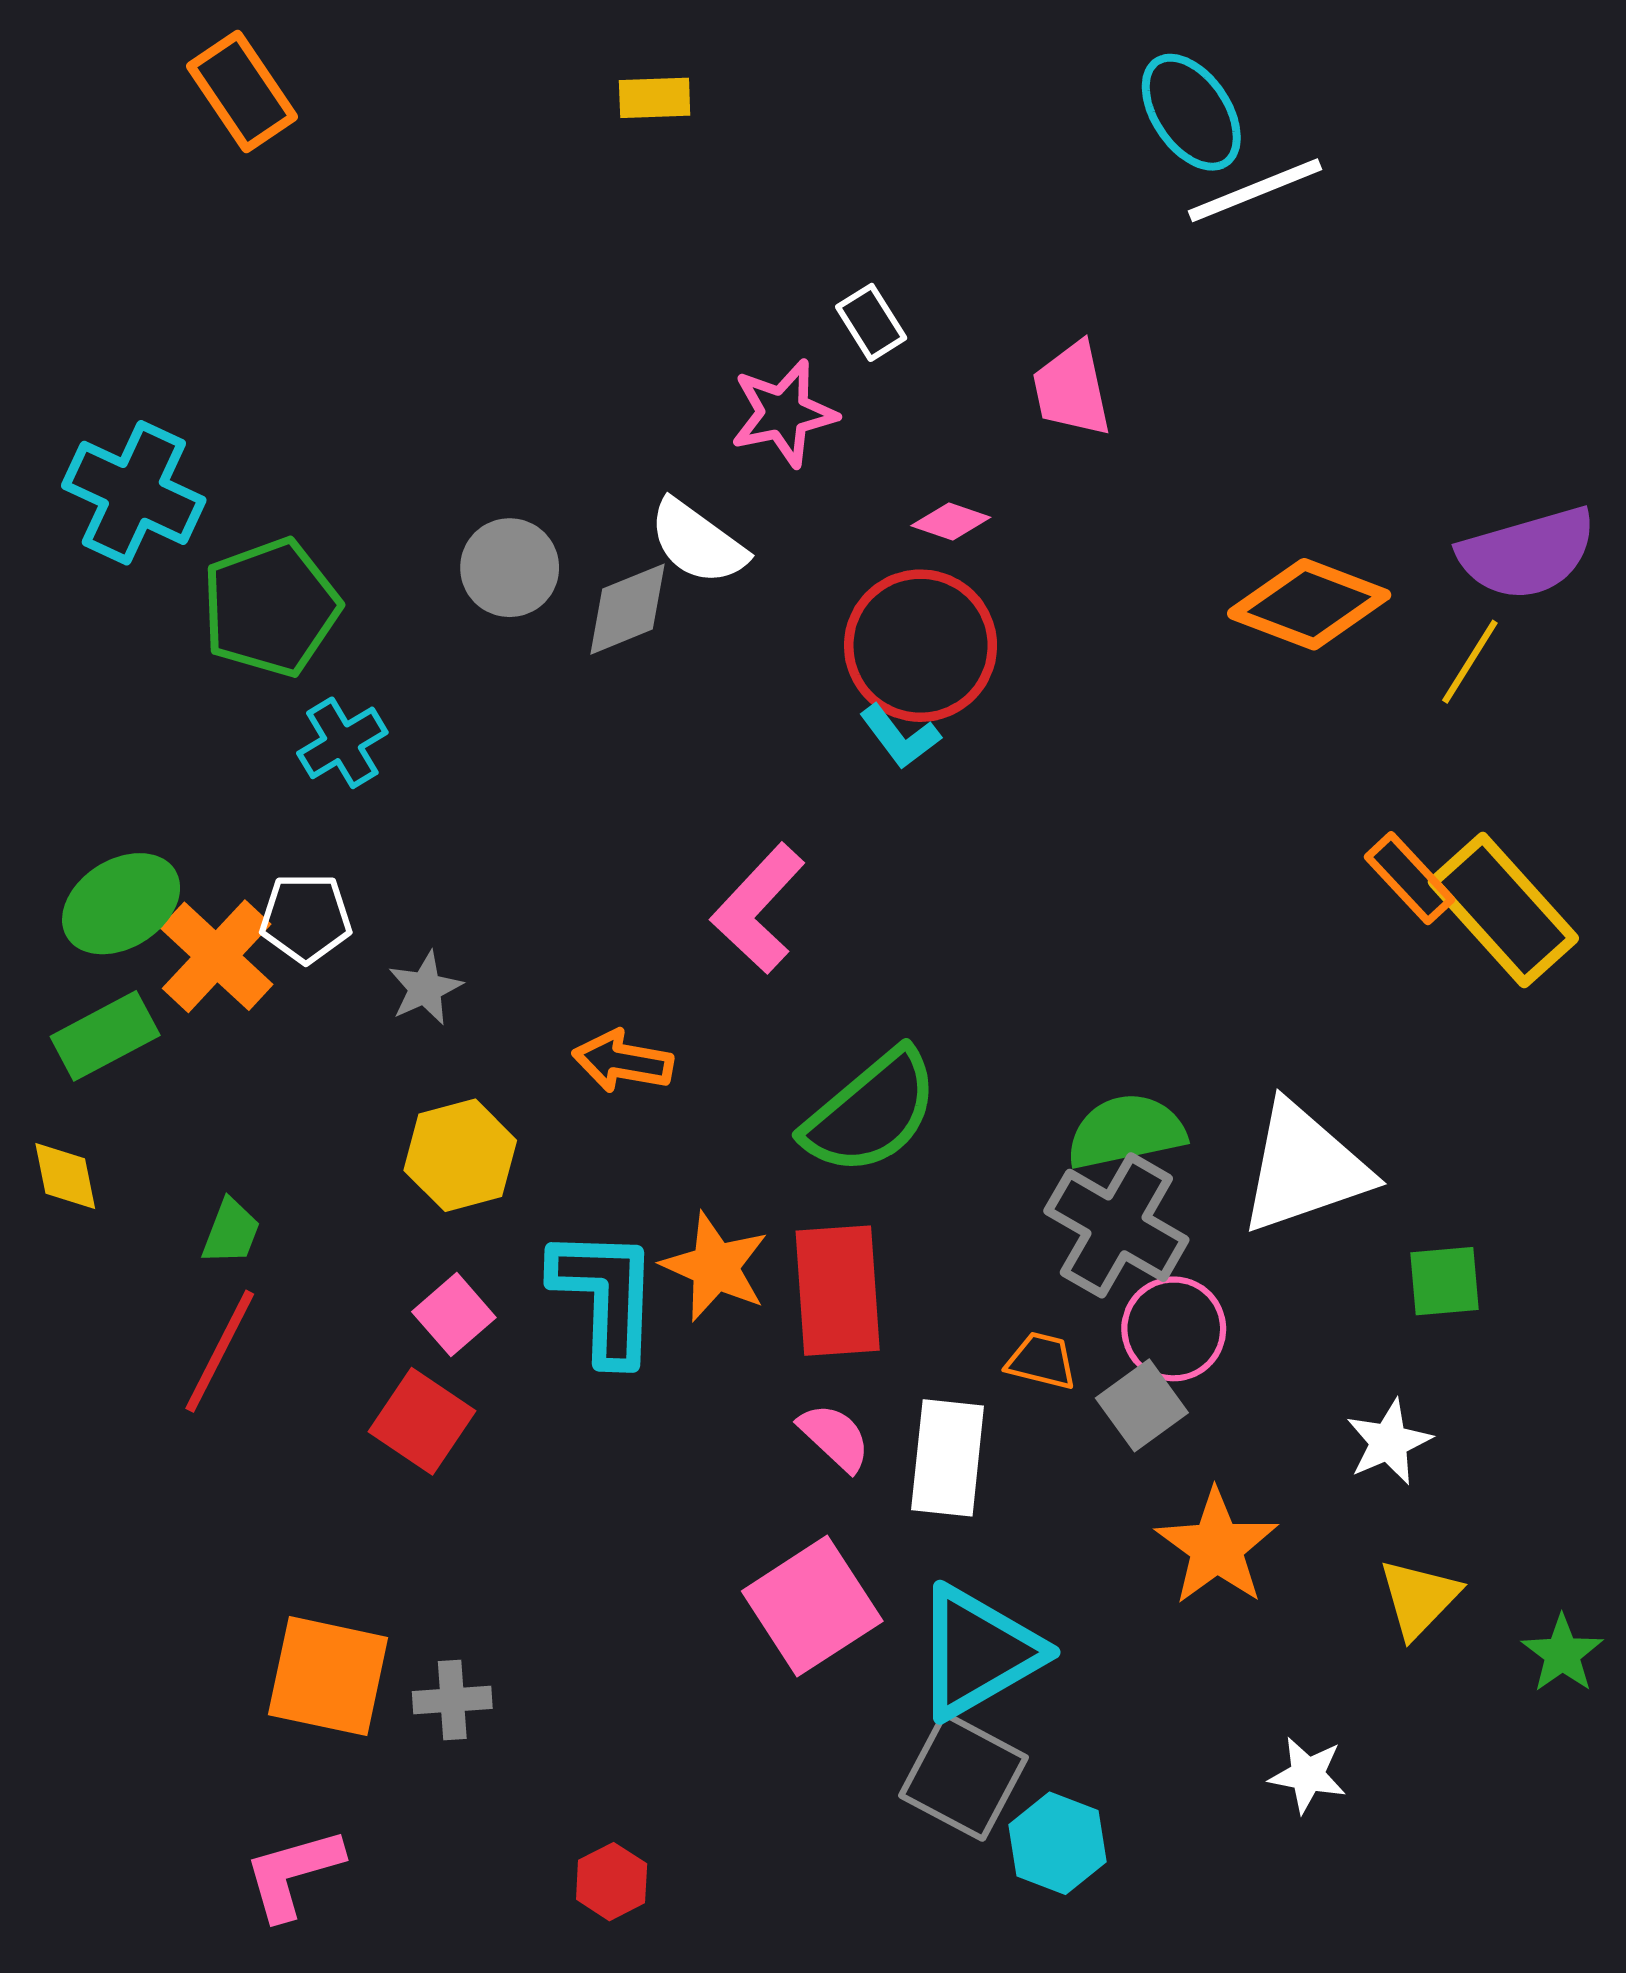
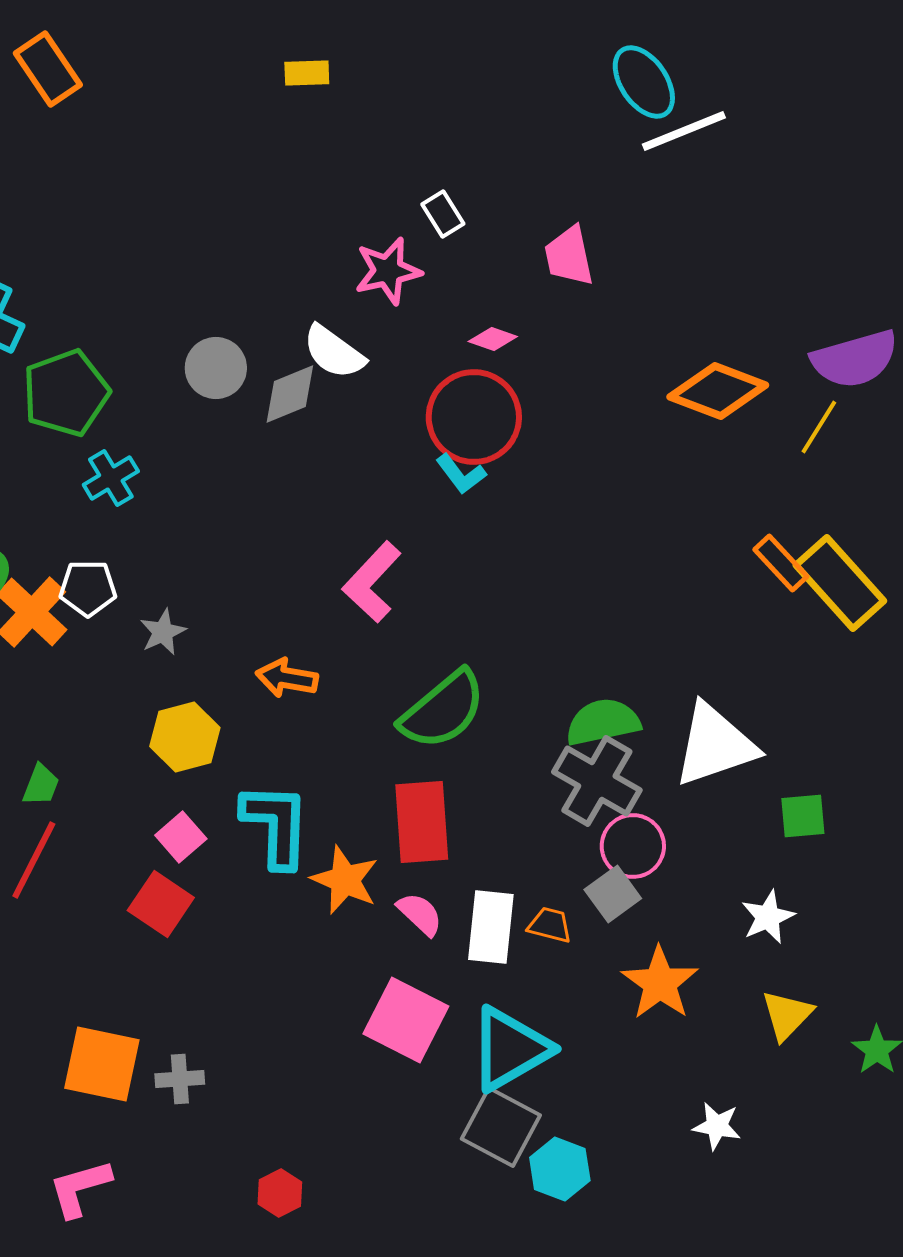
orange star: (715, 1267) -> (345, 880), moved
orange trapezoid: (1042, 1361) -> (550, 925), moved
pink square: (812, 1606) -> (406, 1020), turned -30

